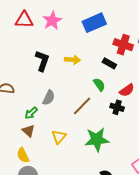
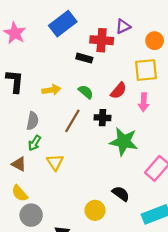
yellow arrow: (73, 60) -> (51, 90), moved
black rectangle: (109, 63) -> (84, 58), moved
black cross: (117, 107) -> (102, 118), moved
green arrow: (31, 113) -> (35, 143), moved
green star: (97, 140) -> (124, 142), moved, turned 30

